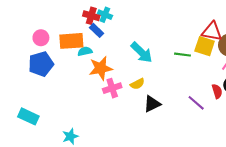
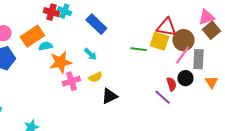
blue rectangle: (96, 30) -> (96, 24), moved, size x1.5
orange rectangle: (71, 41) -> (32, 36), turned -30
cyan arrow: (142, 52) -> (90, 54), moved, size x0.6
purple line: (196, 103) -> (162, 97), moved

